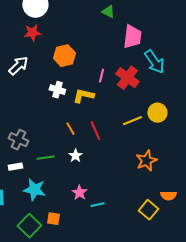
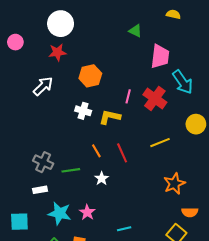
yellow circle: (157, 113) -> (196, 124), moved
green line: (45, 158) -> (71, 170), moved
pink star: (79, 193) -> (87, 212), moved
orange semicircle: (168, 196) -> (190, 212), moved

